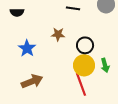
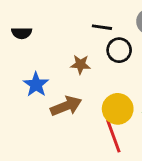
black circle: (85, 45) -> (119, 50), moved
brown arrow: (32, 81) -> (66, 106), moved

